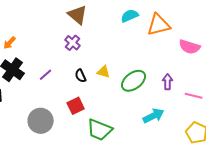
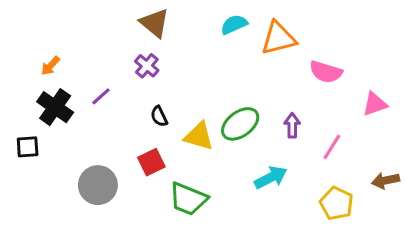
yellow triangle: (104, 72) -> (199, 136), moved, size x1.5
purple line: (46, 75) -> (101, 96), moved
pink line: (194, 96) -> (332, 147), turned -72

